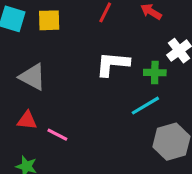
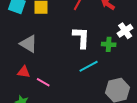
white L-shape: (113, 64) -> (81, 38), turned 85
cyan line: (145, 106) -> (89, 66), moved

